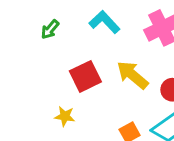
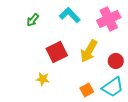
yellow arrow: (132, 75) -> (89, 51), turned -100

